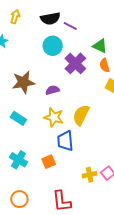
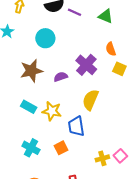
cyan circle: (53, 46) -> (45, 38), moved
green triangle: (100, 46) -> (106, 16), moved
purple cross: (75, 63) -> (86, 65), moved
yellow star: (54, 117) -> (52, 111), moved

